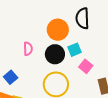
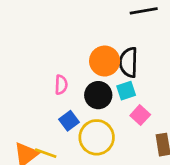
black semicircle: (83, 18) -> (129, 62), moved
blue square: (11, 77) -> (69, 121), moved

